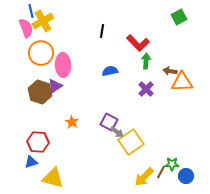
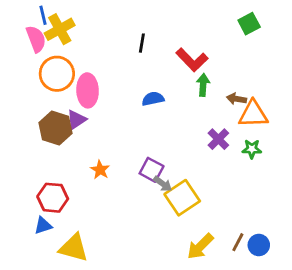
purple cross: (146, 89) -> (218, 139), moved
green star: (172, 164) -> (252, 149), moved
brown line: (161, 172) -> (238, 242), moved

